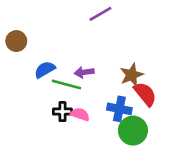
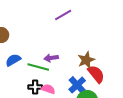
blue semicircle: (45, 70) -> (13, 60), moved
blue cross: (119, 109) -> (77, 85), turned 36

